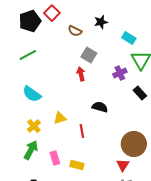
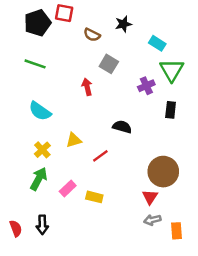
red square: (52, 13) -> (64, 13), turned -35
green line: (28, 55) -> (35, 64), turned 48
red arrow: (81, 74) -> (87, 87), moved
black rectangle: (140, 93) -> (171, 110), turned 48
red line: (82, 131) -> (100, 156), turned 64
pink rectangle: (55, 158) -> (68, 188), turned 64

